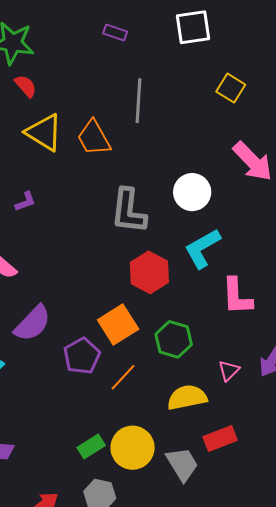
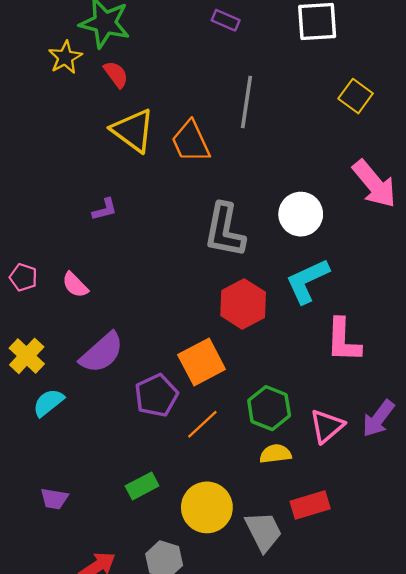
green hexagon: (174, 339) -> (269, 408), moved
pink triangle: (229, 370) -> (327, 426), size x1.4
yellow semicircle: (187, 397) -> (275, 454), size x0.7
green rectangle: (91, 446) -> (142, 486), moved

